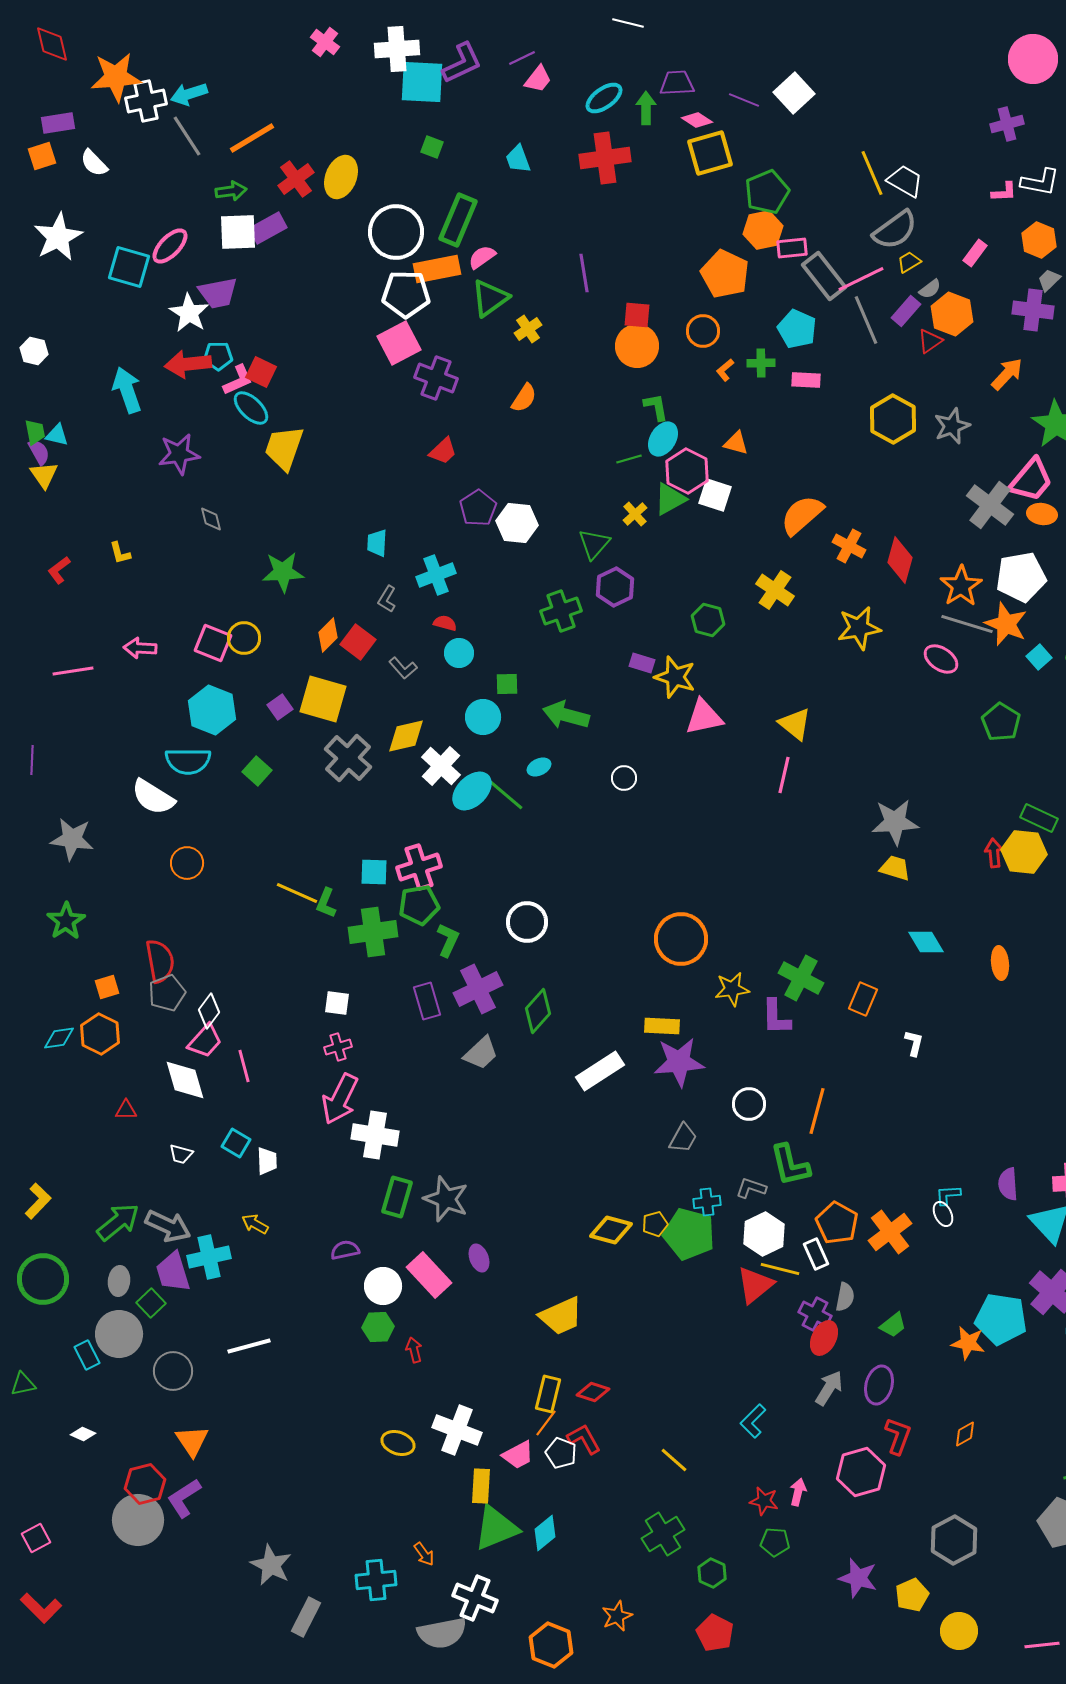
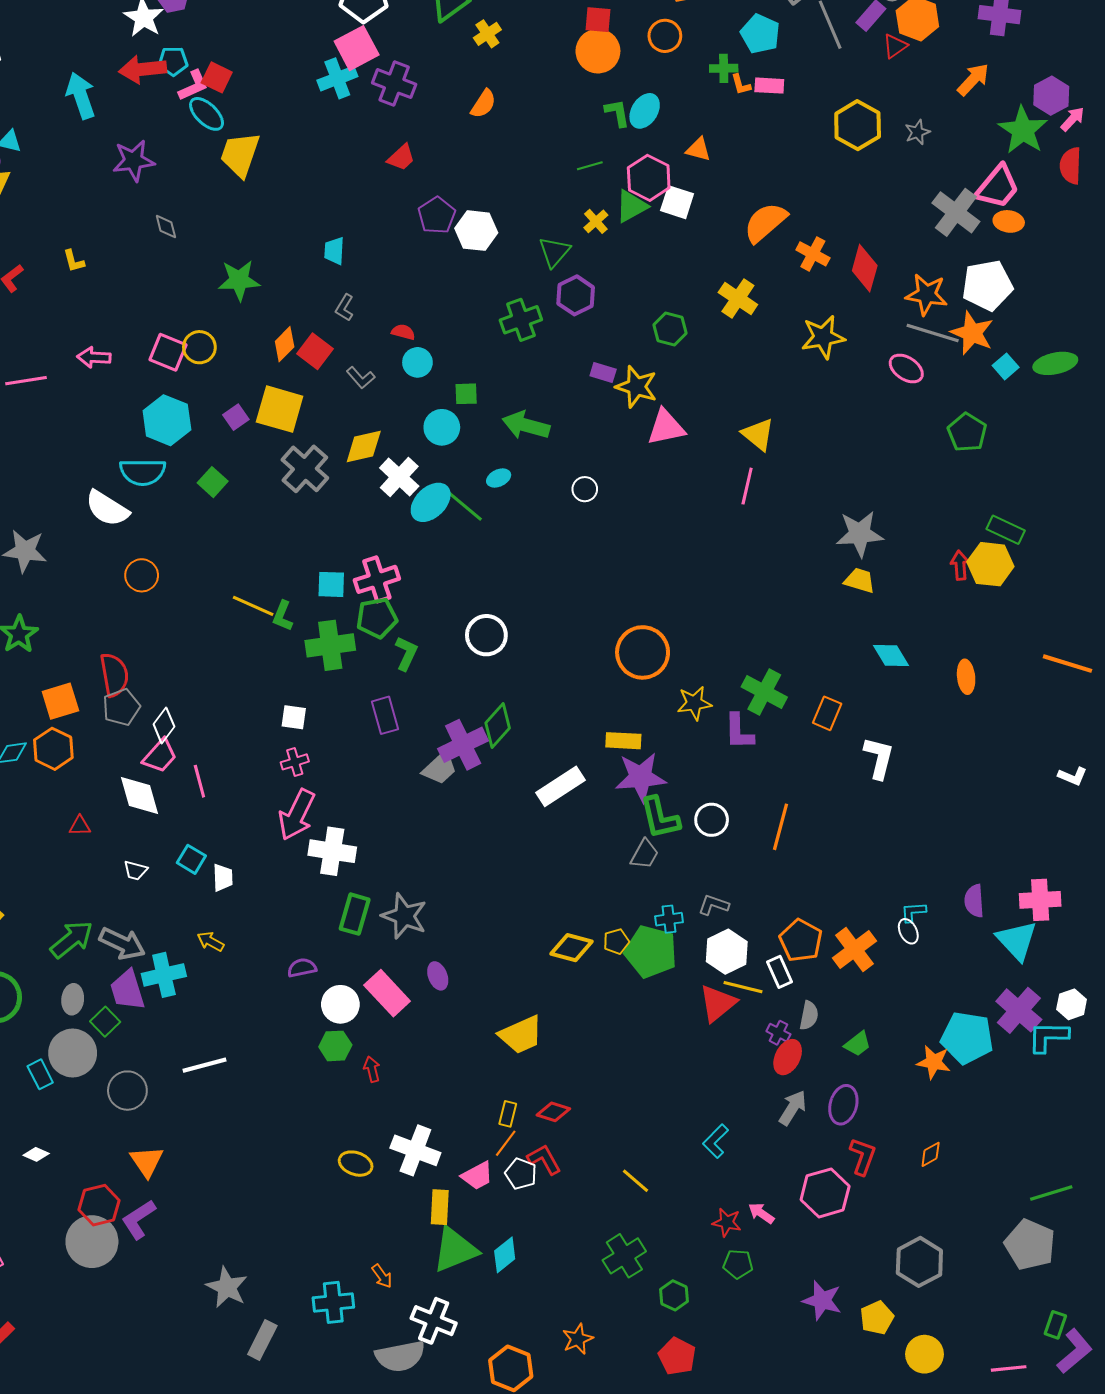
orange L-shape: (725, 370) -> (741, 85), moved, turned -65
gray star: (952, 426) -> (917, 132), size x0.7
cyan ellipse: (663, 439) -> (645, 111), moved
cyan cross: (436, 575) -> (337, 78), moved
orange star: (961, 586) -> (927, 294), turned -30
orange square: (107, 987) -> (60, 701), size x1.5
purple cross: (478, 989) -> (463, 745), moved
white L-shape: (914, 1043) -> (879, 758), size x1.6
green L-shape: (790, 1165) -> (660, 818), moved
purple cross: (815, 1314) -> (778, 1033), size x0.7
yellow rectangle: (548, 1394) -> (508, 1114), size x0.7
pink arrow: (798, 1492) -> (761, 1213), turned -68

